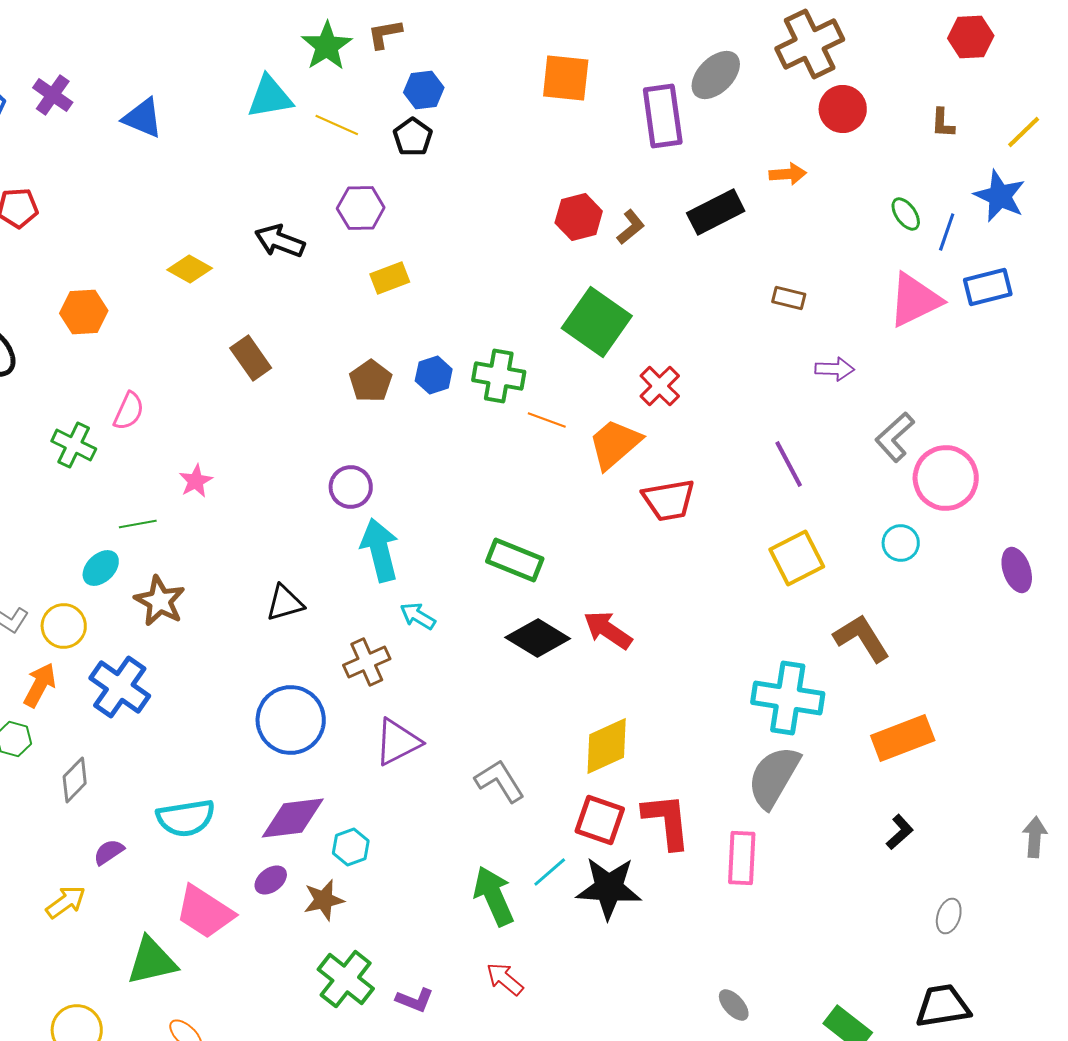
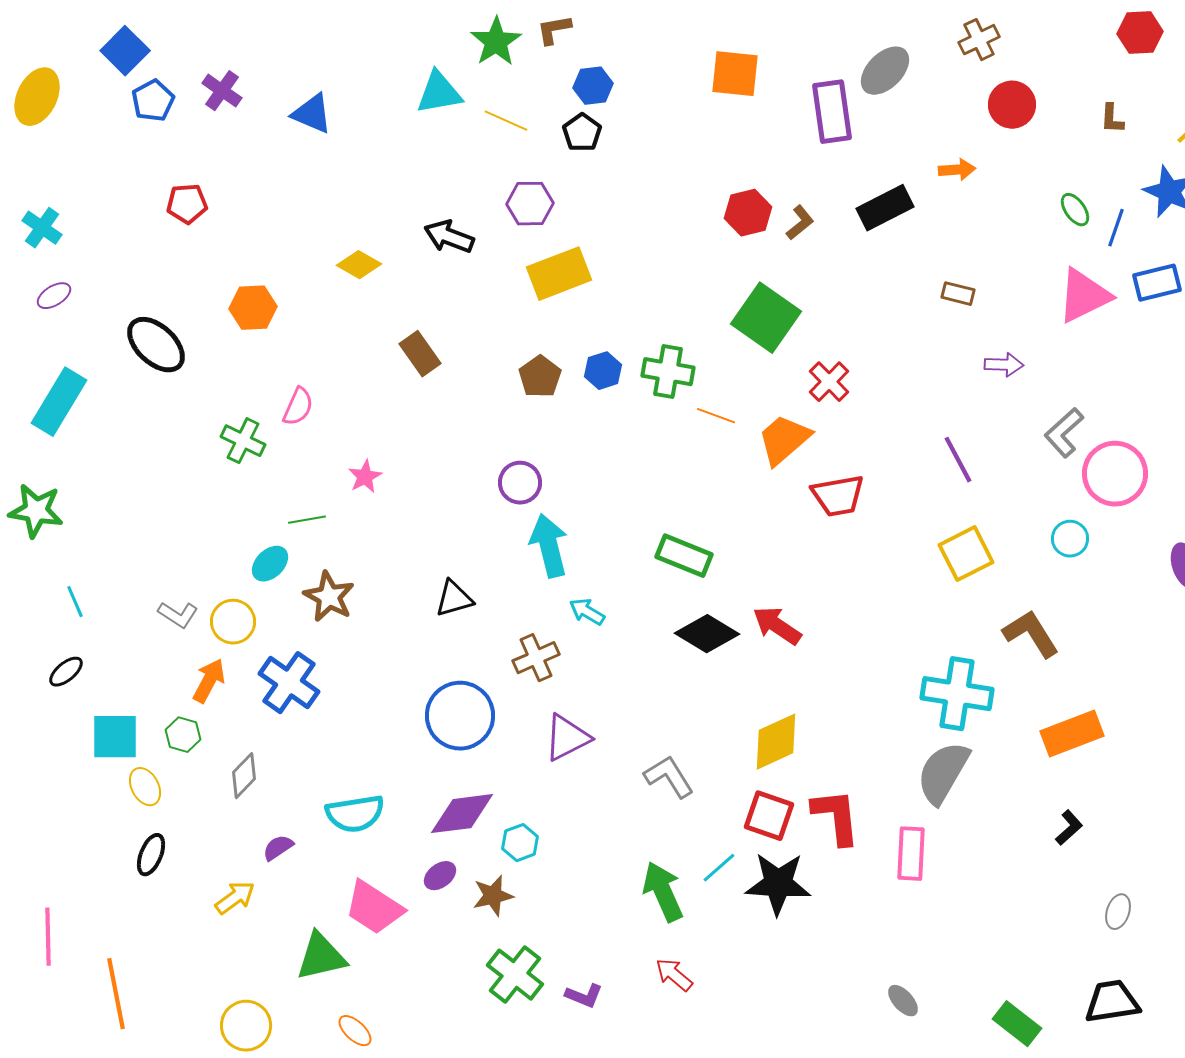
brown cross: (810, 44) -> (979, 40), size x0.6
yellow rectangle: (390, 278) -> (559, 274), size x1.6

